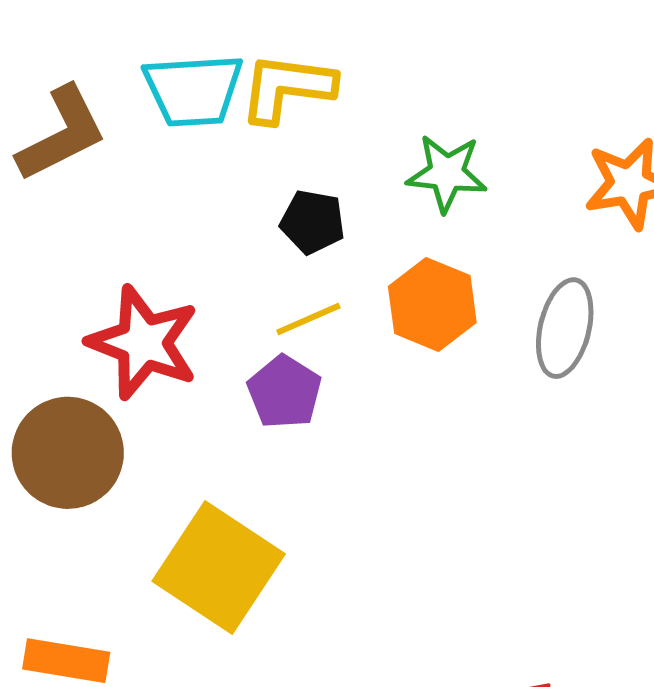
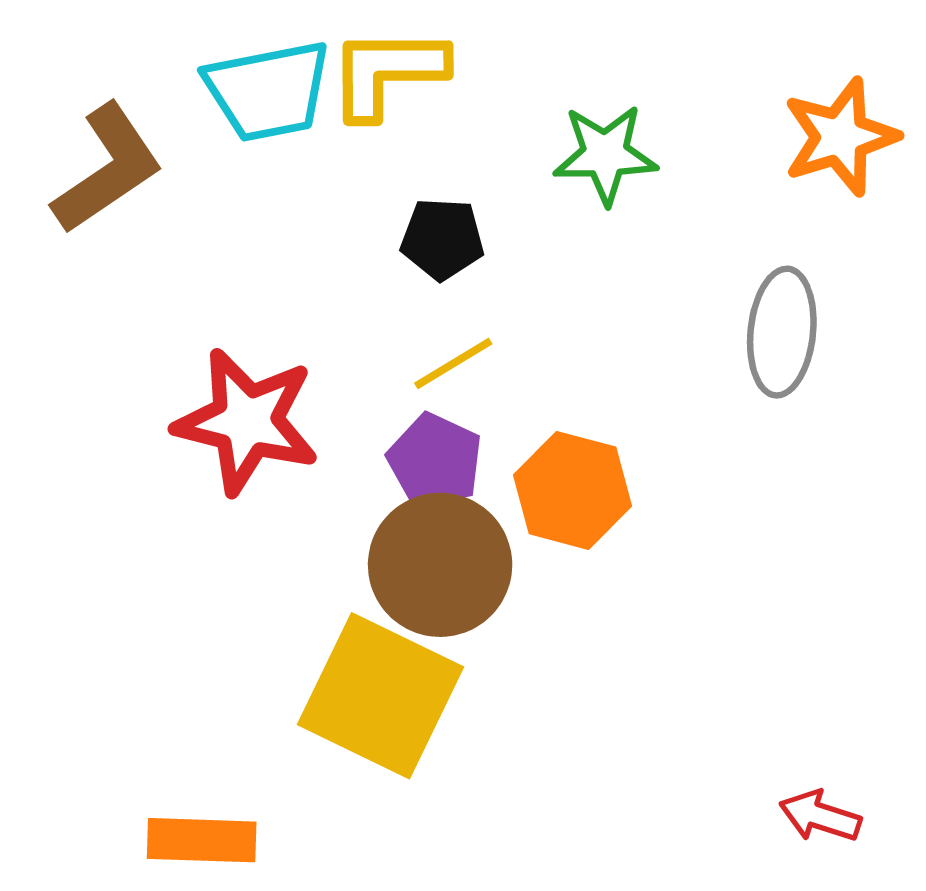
orange hexagon: (432, 304) -> (573, 490), moved
brown circle: (68, 453) -> (440, 565), moved

